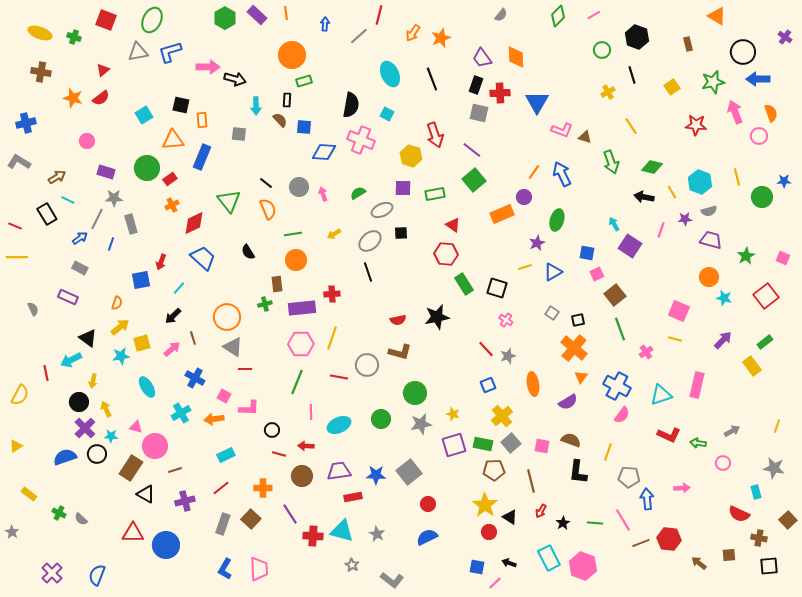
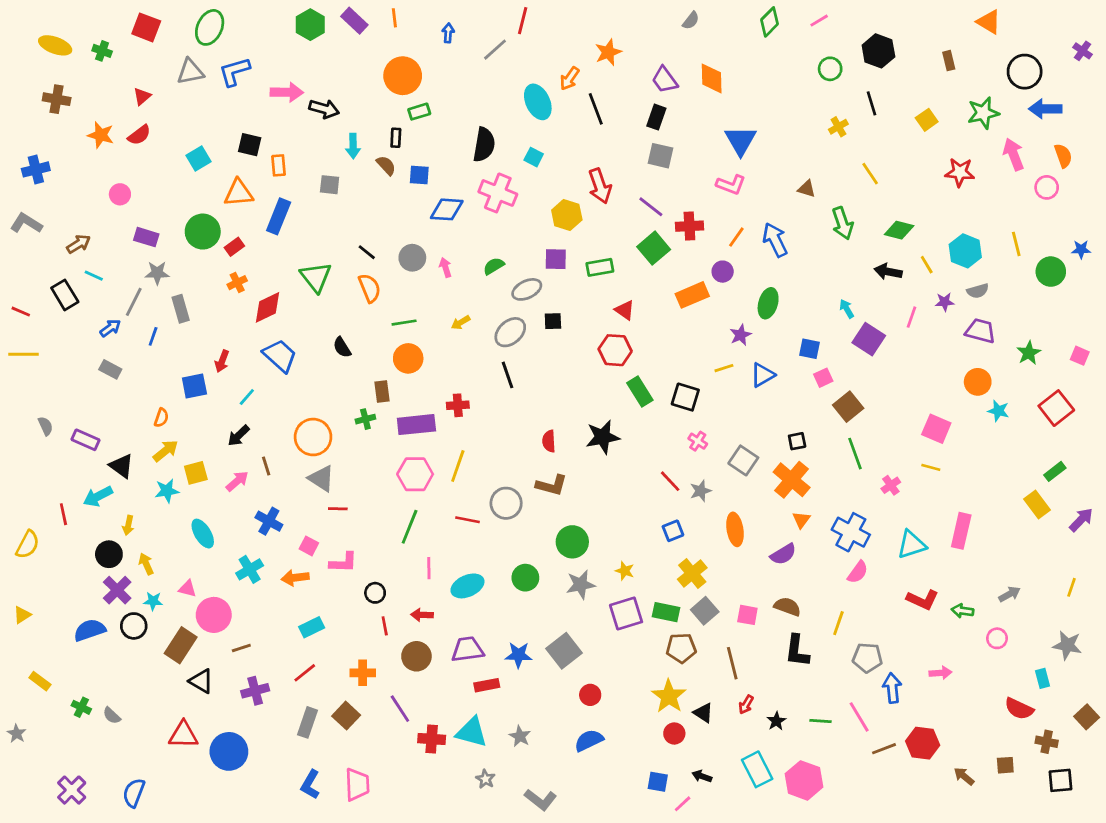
orange arrow: (413, 33) -> (570, 78), moved
red cross: (500, 93) -> (689, 226), moved
pink L-shape: (562, 130) -> (731, 185), moved
purple rectangle: (68, 297) -> (85, 440), moved
gray square: (552, 313) -> (743, 460), moved, size x1.5
red semicircle: (398, 320) -> (549, 441), turned 98
purple arrow: (723, 340) -> (1081, 520), moved
red line: (279, 454) -> (385, 626), turned 64

